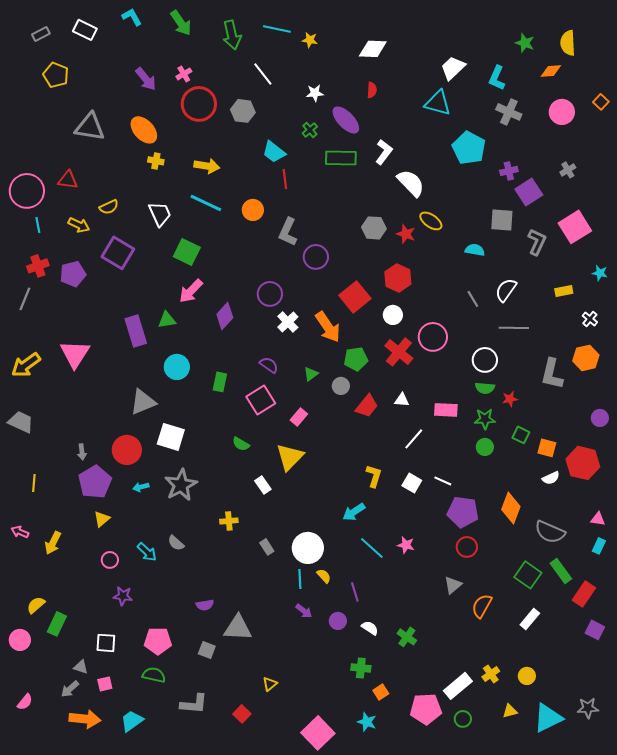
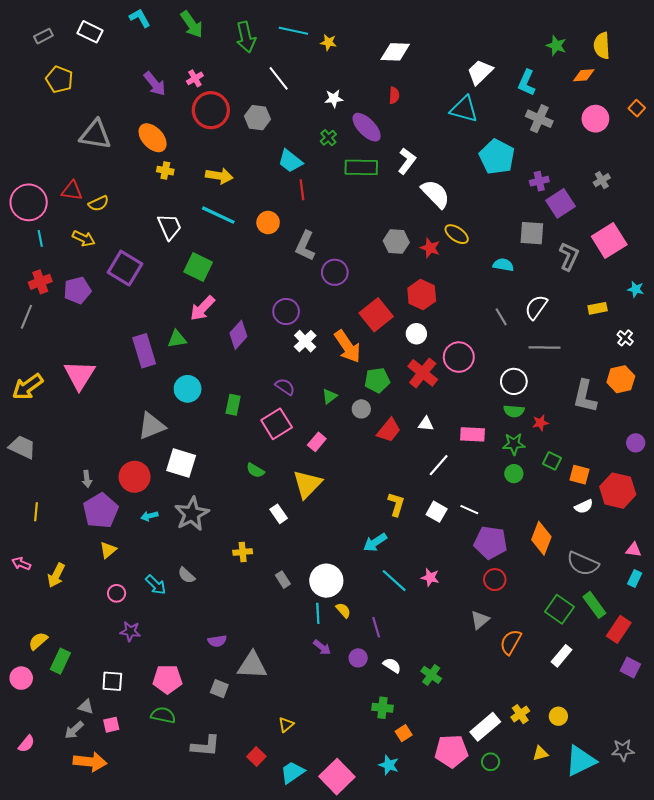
yellow semicircle: (109, 207) -> (99, 203), moved
cyan trapezoid: (132, 721) -> (292, 772), moved

